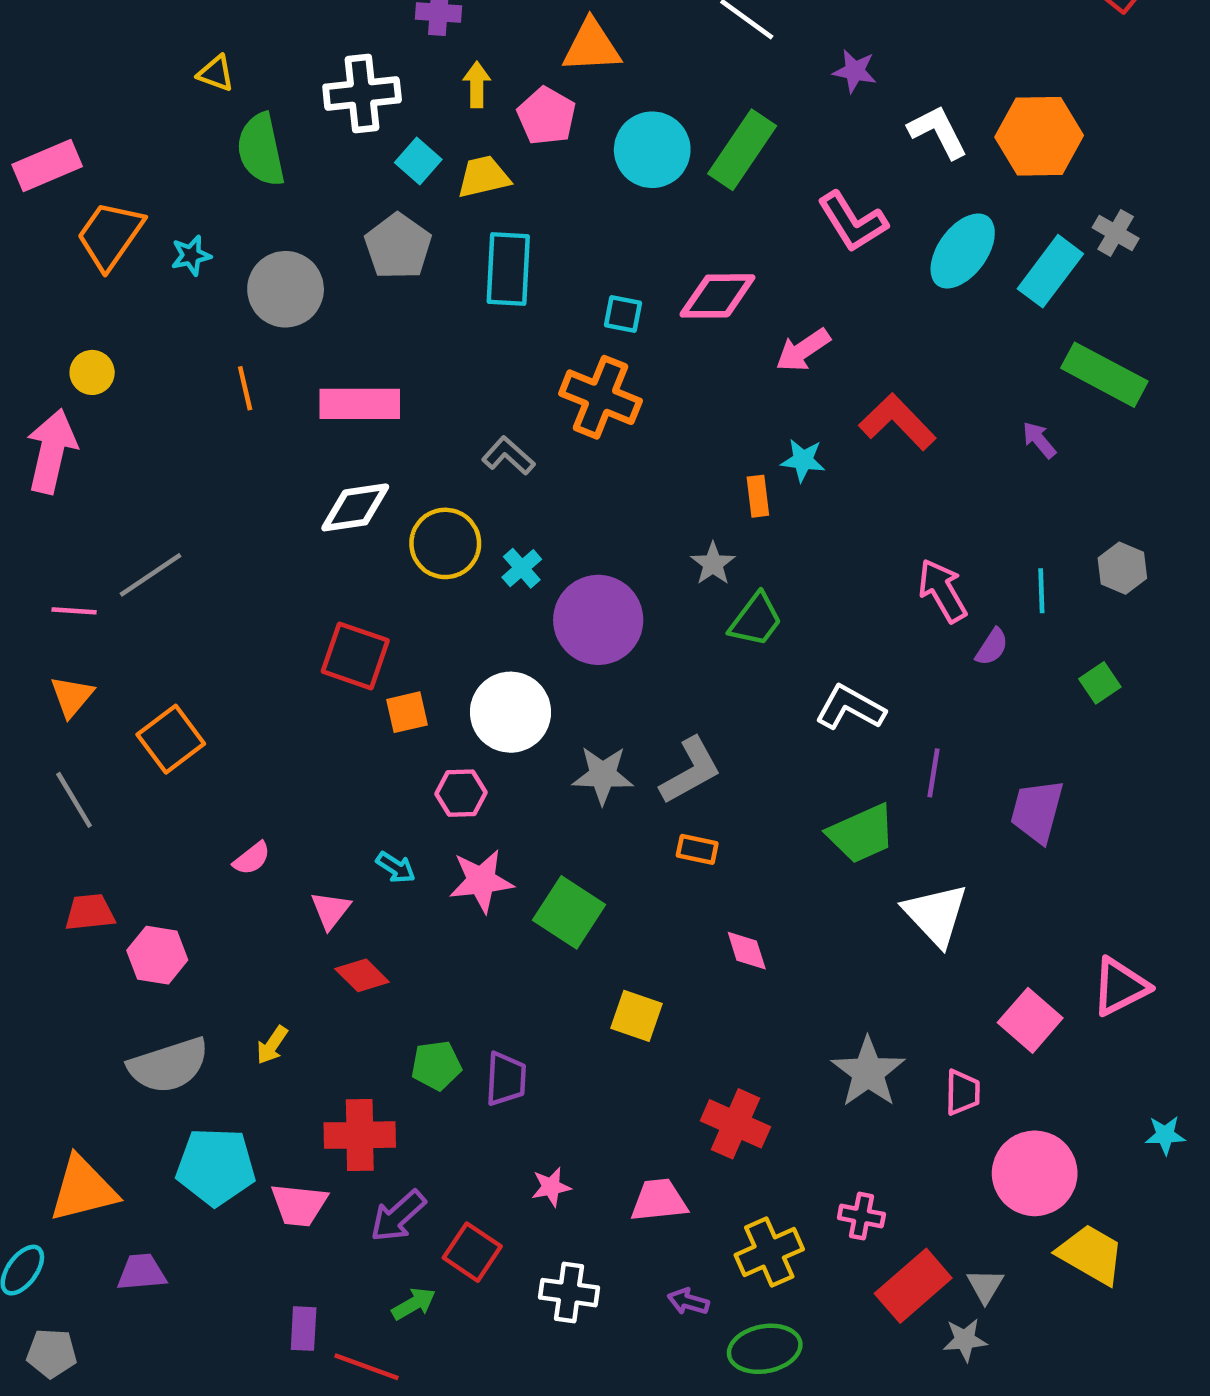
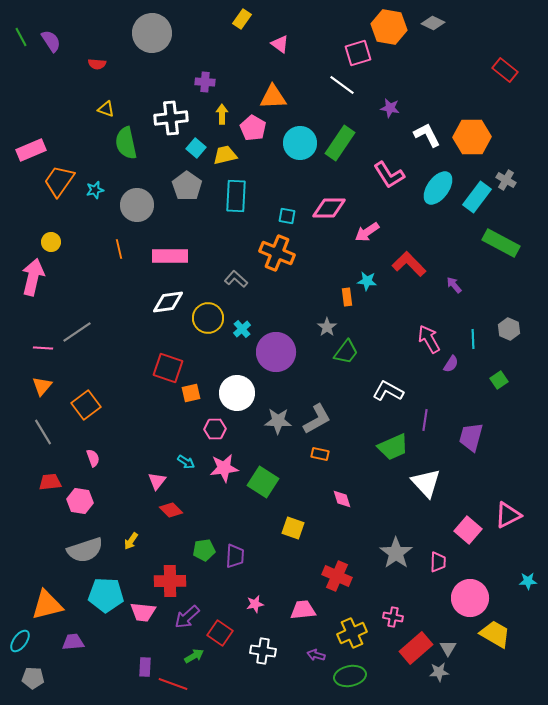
purple arrow: (1039, 440) -> (454, 285), moved
pink semicircle: (252, 858) -> (93, 458), moved, turned -72

